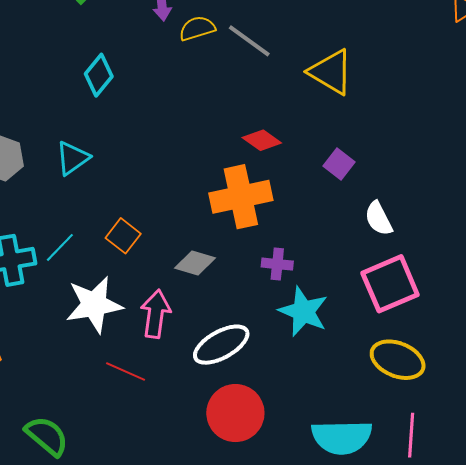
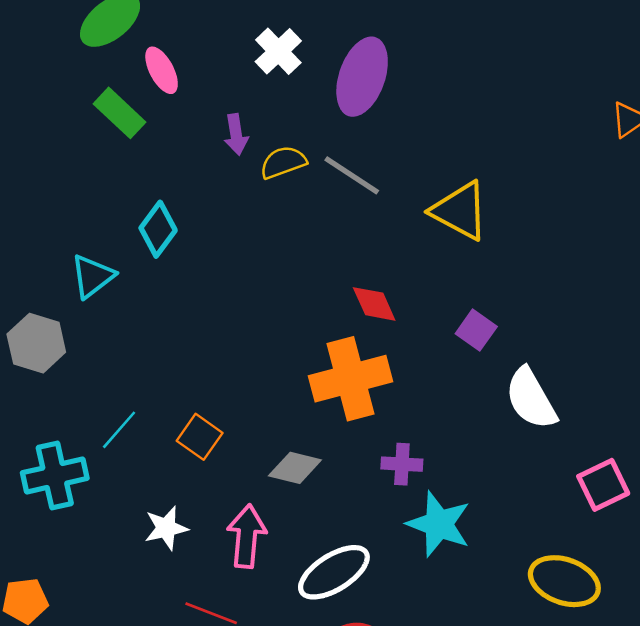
red diamond: (262, 140) -> (374, 304), turned 33
cyan triangle: (73, 158) -> (92, 276), moved
white semicircle: (379, 219) -> (531, 399), size x1.4
cyan line: (60, 247) -> (119, 430), moved
pink square: (390, 284) -> (603, 485), moved, size x0.7
white star: (94, 305) -> (166, 528), size x0.6

